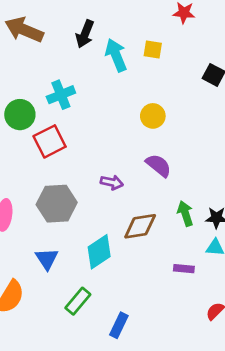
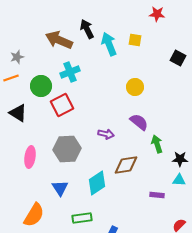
brown arrow: (24, 30) -> (59, 40), moved
black arrow: (85, 34) -> (87, 29), turned 132
green arrow: (185, 214) -> (157, 144), moved
green rectangle: (78, 301) -> (82, 218), turned 42

